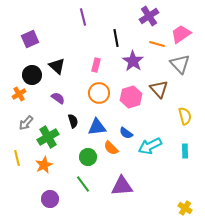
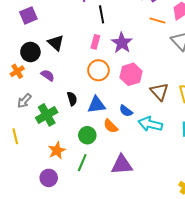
black line: (116, 38) -> (102, 14), moved
purple star: (133, 61) -> (122, 43), moved
brown triangle: (159, 89) -> (159, 92), moved
purple semicircle: (58, 98) -> (48, 75), moved
cyan arrow: (150, 146) -> (150, 124), turned 40
orange star: (44, 165) -> (57, 150), moved
green line: (83, 184) -> (82, 163), turned 60

